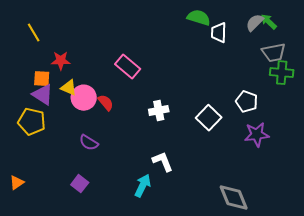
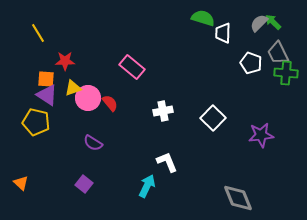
gray trapezoid: (274, 53) -> (278, 53), turned 75
yellow triangle: (69, 88) -> (73, 88), turned -42
white pentagon: (247, 102) -> (251, 63), moved
orange triangle: (17, 183) -> (21, 183), turned -42

